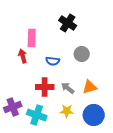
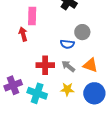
blue semicircle: (53, 61) -> (67, 44), moved
orange triangle: (90, 87) -> (90, 65), turned 35

